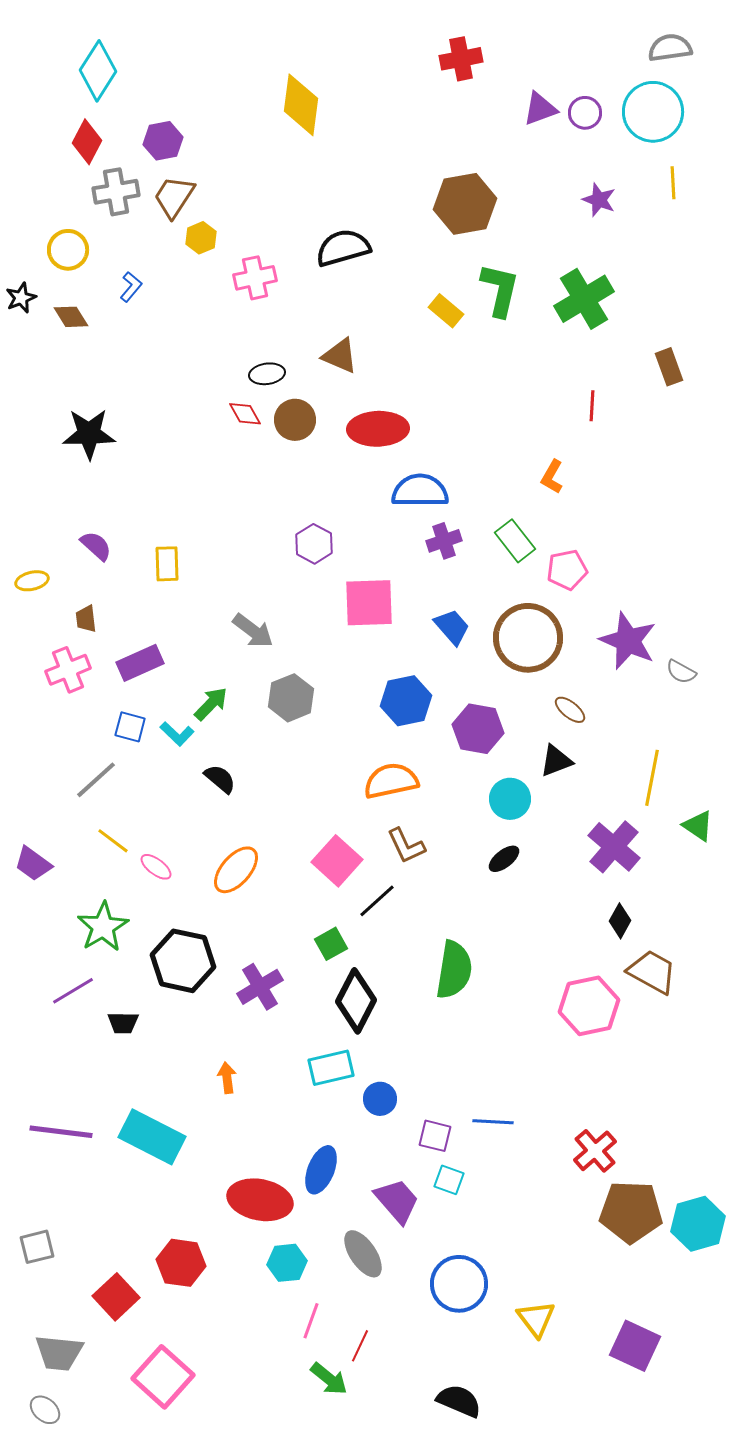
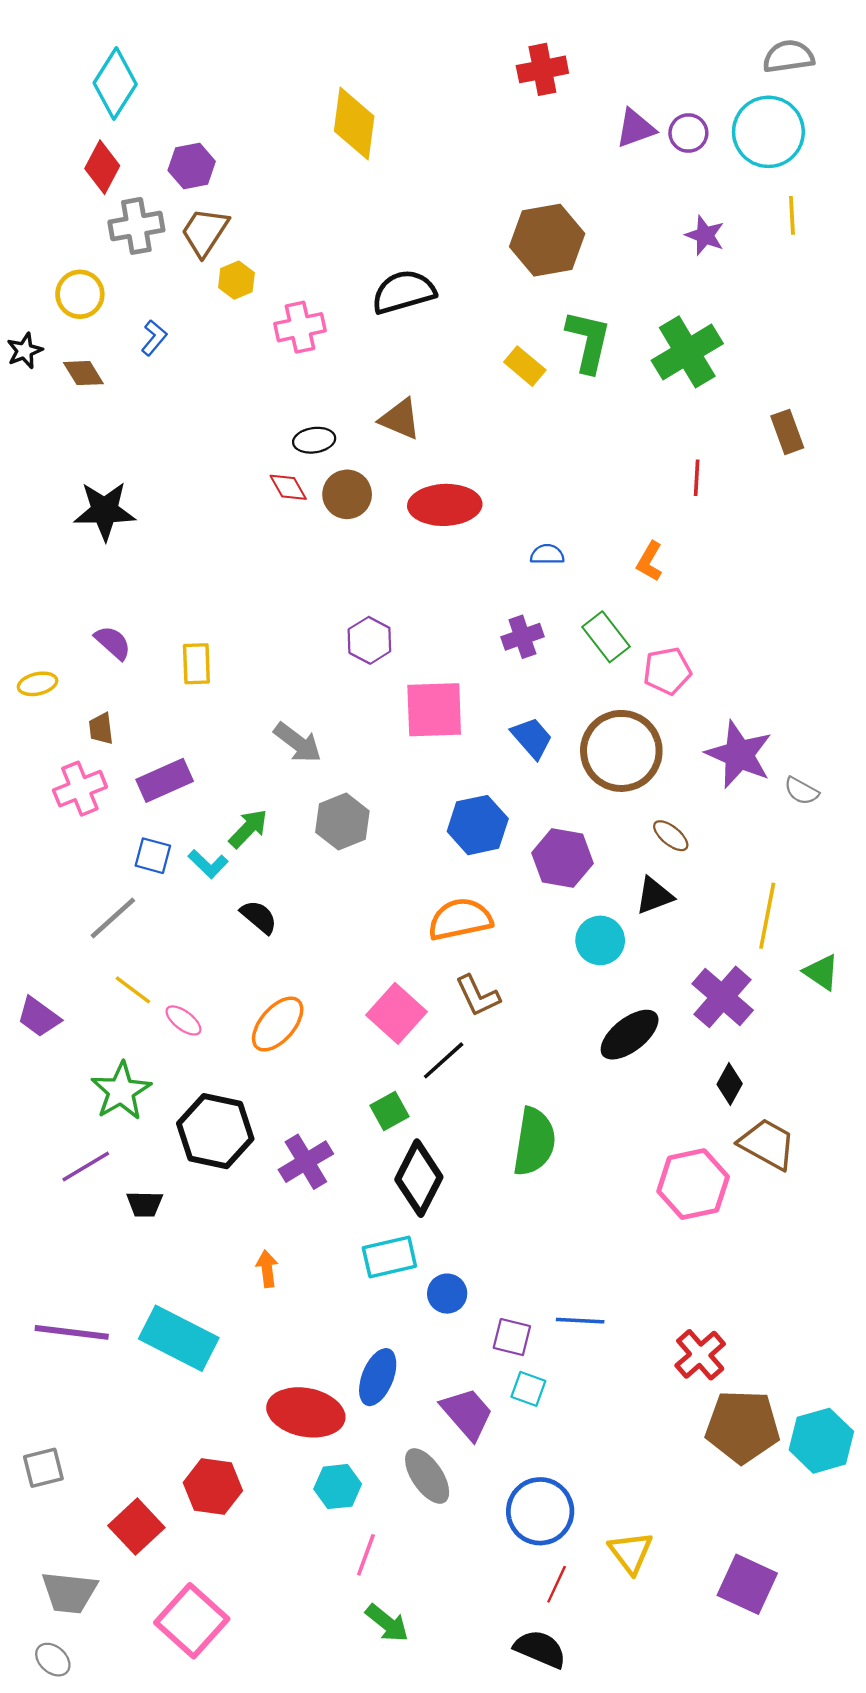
blue semicircle: (420, 491) -> (547, 554), moved, size x0.5
black ellipse: (504, 859) -> (630, 1035), moved, size x1.6
red line: (360, 1346) -> (557, 1584), moved

